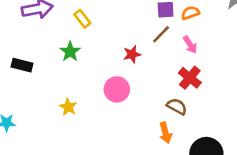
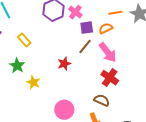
pink arrow: (190, 45) -> (108, 52), size x1.5
pink circle: (117, 89) -> (64, 110), moved
yellow star: (68, 107) -> (33, 82), moved

